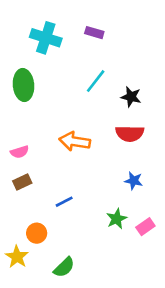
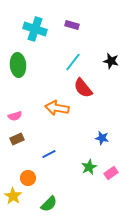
black star: (131, 97) -> (111, 61), moved
red semicircle: (130, 134) -> (83, 88), moved, turned 50

